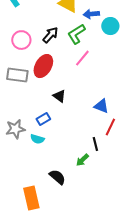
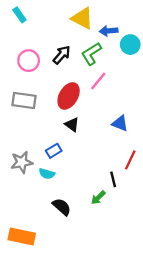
red ellipse: (43, 66) -> (69, 96), moved
blue triangle: (101, 106) -> (120, 123), moved
black semicircle: (57, 177) -> (62, 207), moved
orange rectangle: (31, 198) -> (22, 236), moved, turned -65

